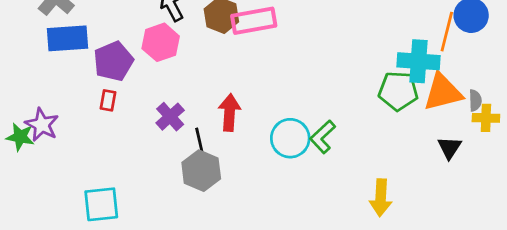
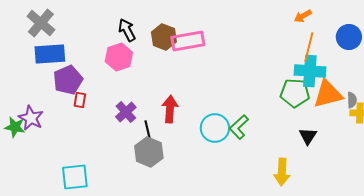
orange line: (447, 32) -> (309, 47), moved
purple pentagon: (113, 61) -> (68, 80), moved
black triangle: (450, 148) -> (308, 136), moved

